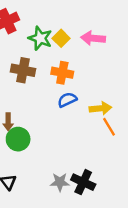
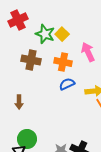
pink arrow: (93, 38) -> (88, 52), moved, turned 60
green circle: (18, 139) -> (27, 139), moved

